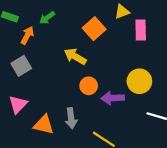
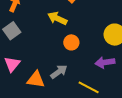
purple arrow: (113, 98) -> (105, 62), moved
gray arrow: (71, 118) -> (59, 72), turned -114

